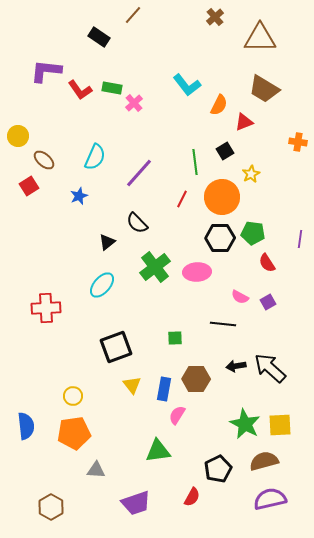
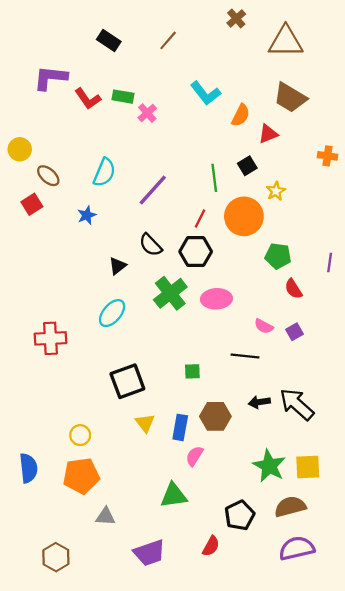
brown line: (133, 15) -> (168, 40), moved
black hexagon: (220, 238) -> (196, 252), moved

